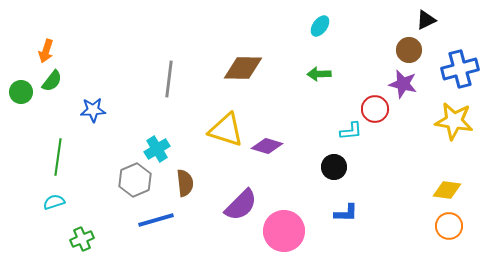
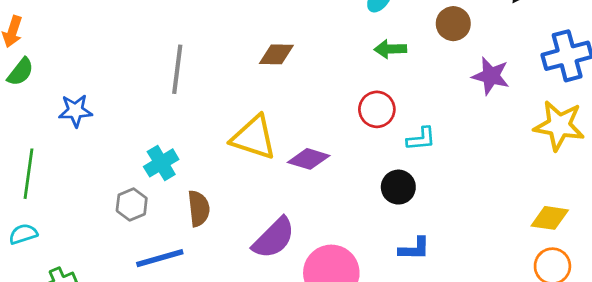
brown circle: (409, 50) -> (453, 24), moved
brown diamond: (243, 68) -> (276, 54), size x0.7
green arrow: (319, 74) -> (390, 49), moved
red circle: (375, 109) -> (377, 109), moved
gray hexagon: (135, 180) -> (132, 204), size x0.7

